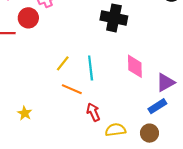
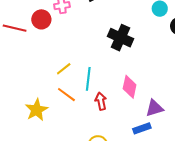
red arrow: (93, 112) -> (101, 101), moved
yellow star: (25, 113) -> (37, 110), moved, size x1.6

